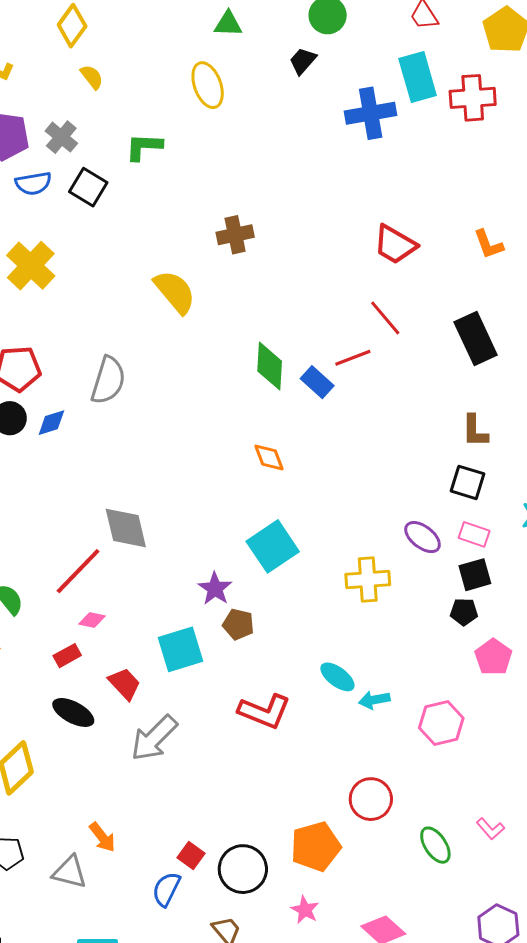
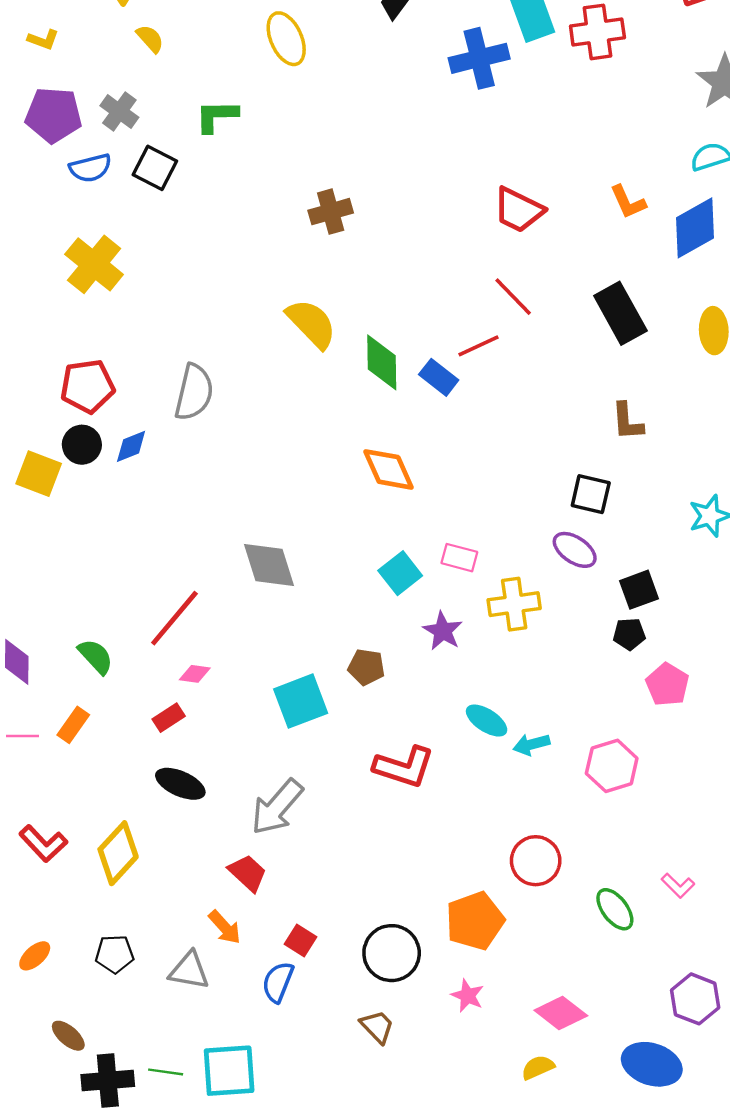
yellow semicircle: (175, 292) -> (311, 324), moved
orange diamond: (269, 458) -> (389, 469), size x1.4
black square: (467, 482) -> (591, 494), moved
gray diamond: (126, 528) -> (269, 565), moved
pink rectangle: (474, 534) -> (459, 558), moved
cyan square: (273, 546) -> (400, 573), size x0.7
purple star: (215, 589) -> (443, 631), moved
red trapezoid: (125, 684) -> (248, 873), moved
red square: (191, 856) -> (300, 941), moved
blue semicircle: (166, 889) -> (278, 982), moved

